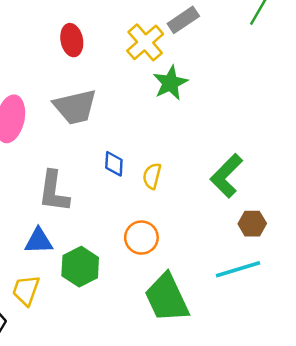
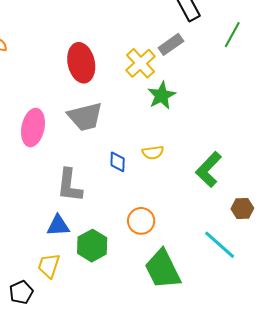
red ellipse: (72, 40) -> (81, 63), size x1.5
yellow semicircle: (152, 176) -> (153, 153), moved, turned -110
brown hexagon: (252, 224) -> (242, 209), moved
cyan line: (238, 269) -> (220, 245), turned 60

